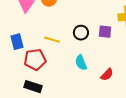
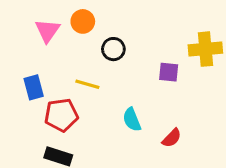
black circle: (81, 33) -> (113, 49), moved

